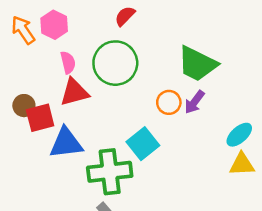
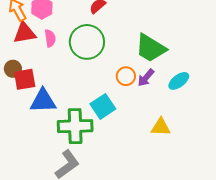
red triangle: (74, 92) -> (25, 33), moved
cyan ellipse: (239, 135) -> (179, 81), moved
yellow triangle: (242, 164) -> (161, 127), moved

